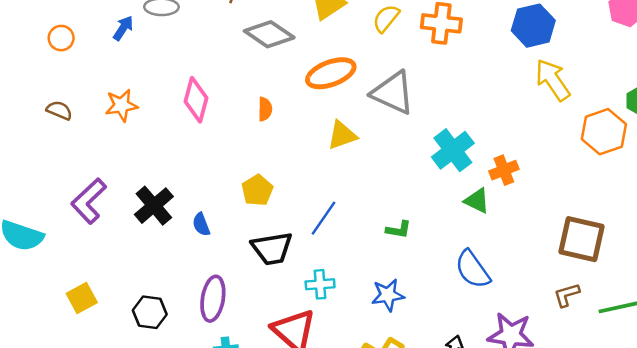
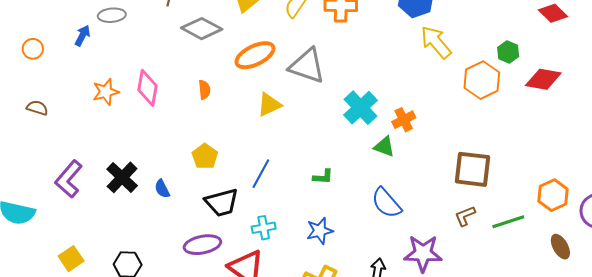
orange star: (121, 105) -> (106, 92), moved
purple ellipse: (213, 299) -> (202, 245), moved, turned 75

